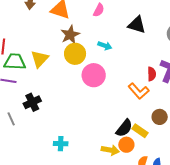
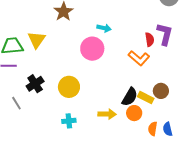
cyan arrow: (105, 46) -> (104, 28), moved
yellow circle: (75, 54) -> (69, 87), moved
brown circle: (160, 117) -> (161, 91), moved
yellow arrow: (110, 150) -> (107, 114), moved

